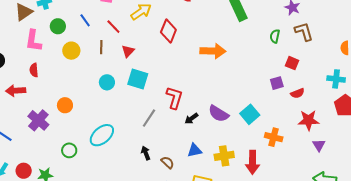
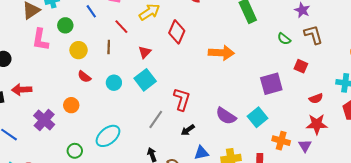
blue line: (85, 20) -> (91, 11), moved
green semicircle: (275, 36) -> (284, 39), turned -64
red triangle: (128, 51) -> (145, 52), moved
red semicircle: (34, 70) -> (84, 77), moved, turned -48
cyan square: (138, 79) -> (145, 80), turned 35
purple square: (277, 83) -> (271, 84), moved, size x1.6
red semicircle: (297, 93) -> (316, 98), moved
black arrow: (191, 119) -> (188, 130), moved
purple triangle: (319, 145) -> (305, 146), moved

